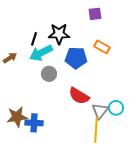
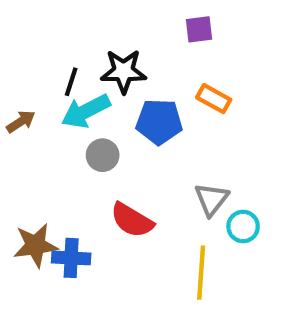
red semicircle: (79, 96) -> (132, 220), moved
gray triangle: (100, 111) -> (212, 199), moved

